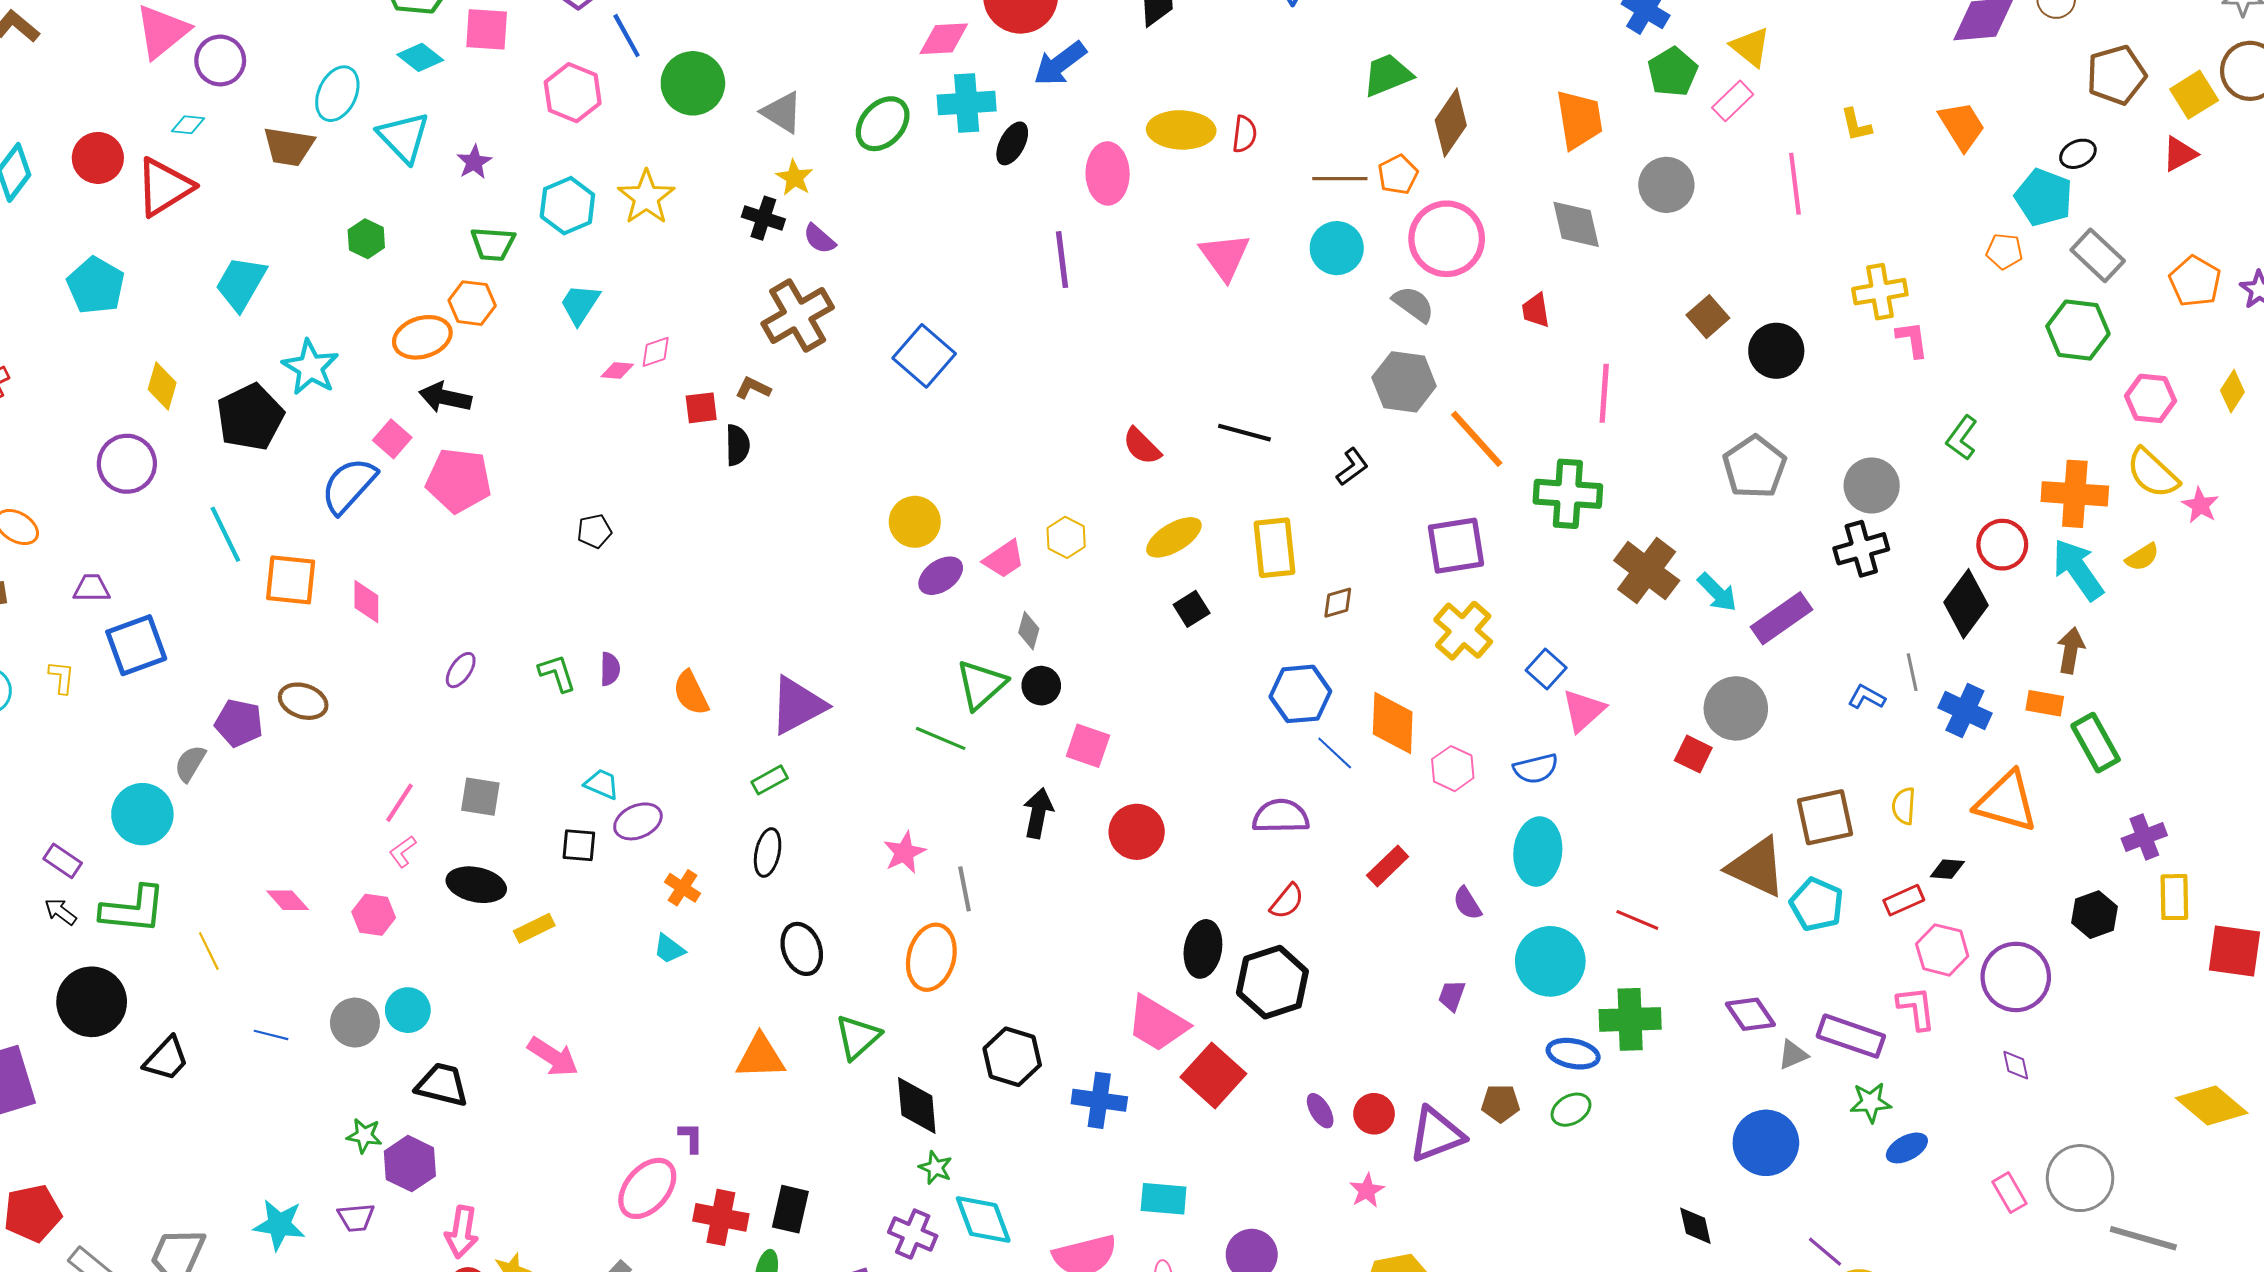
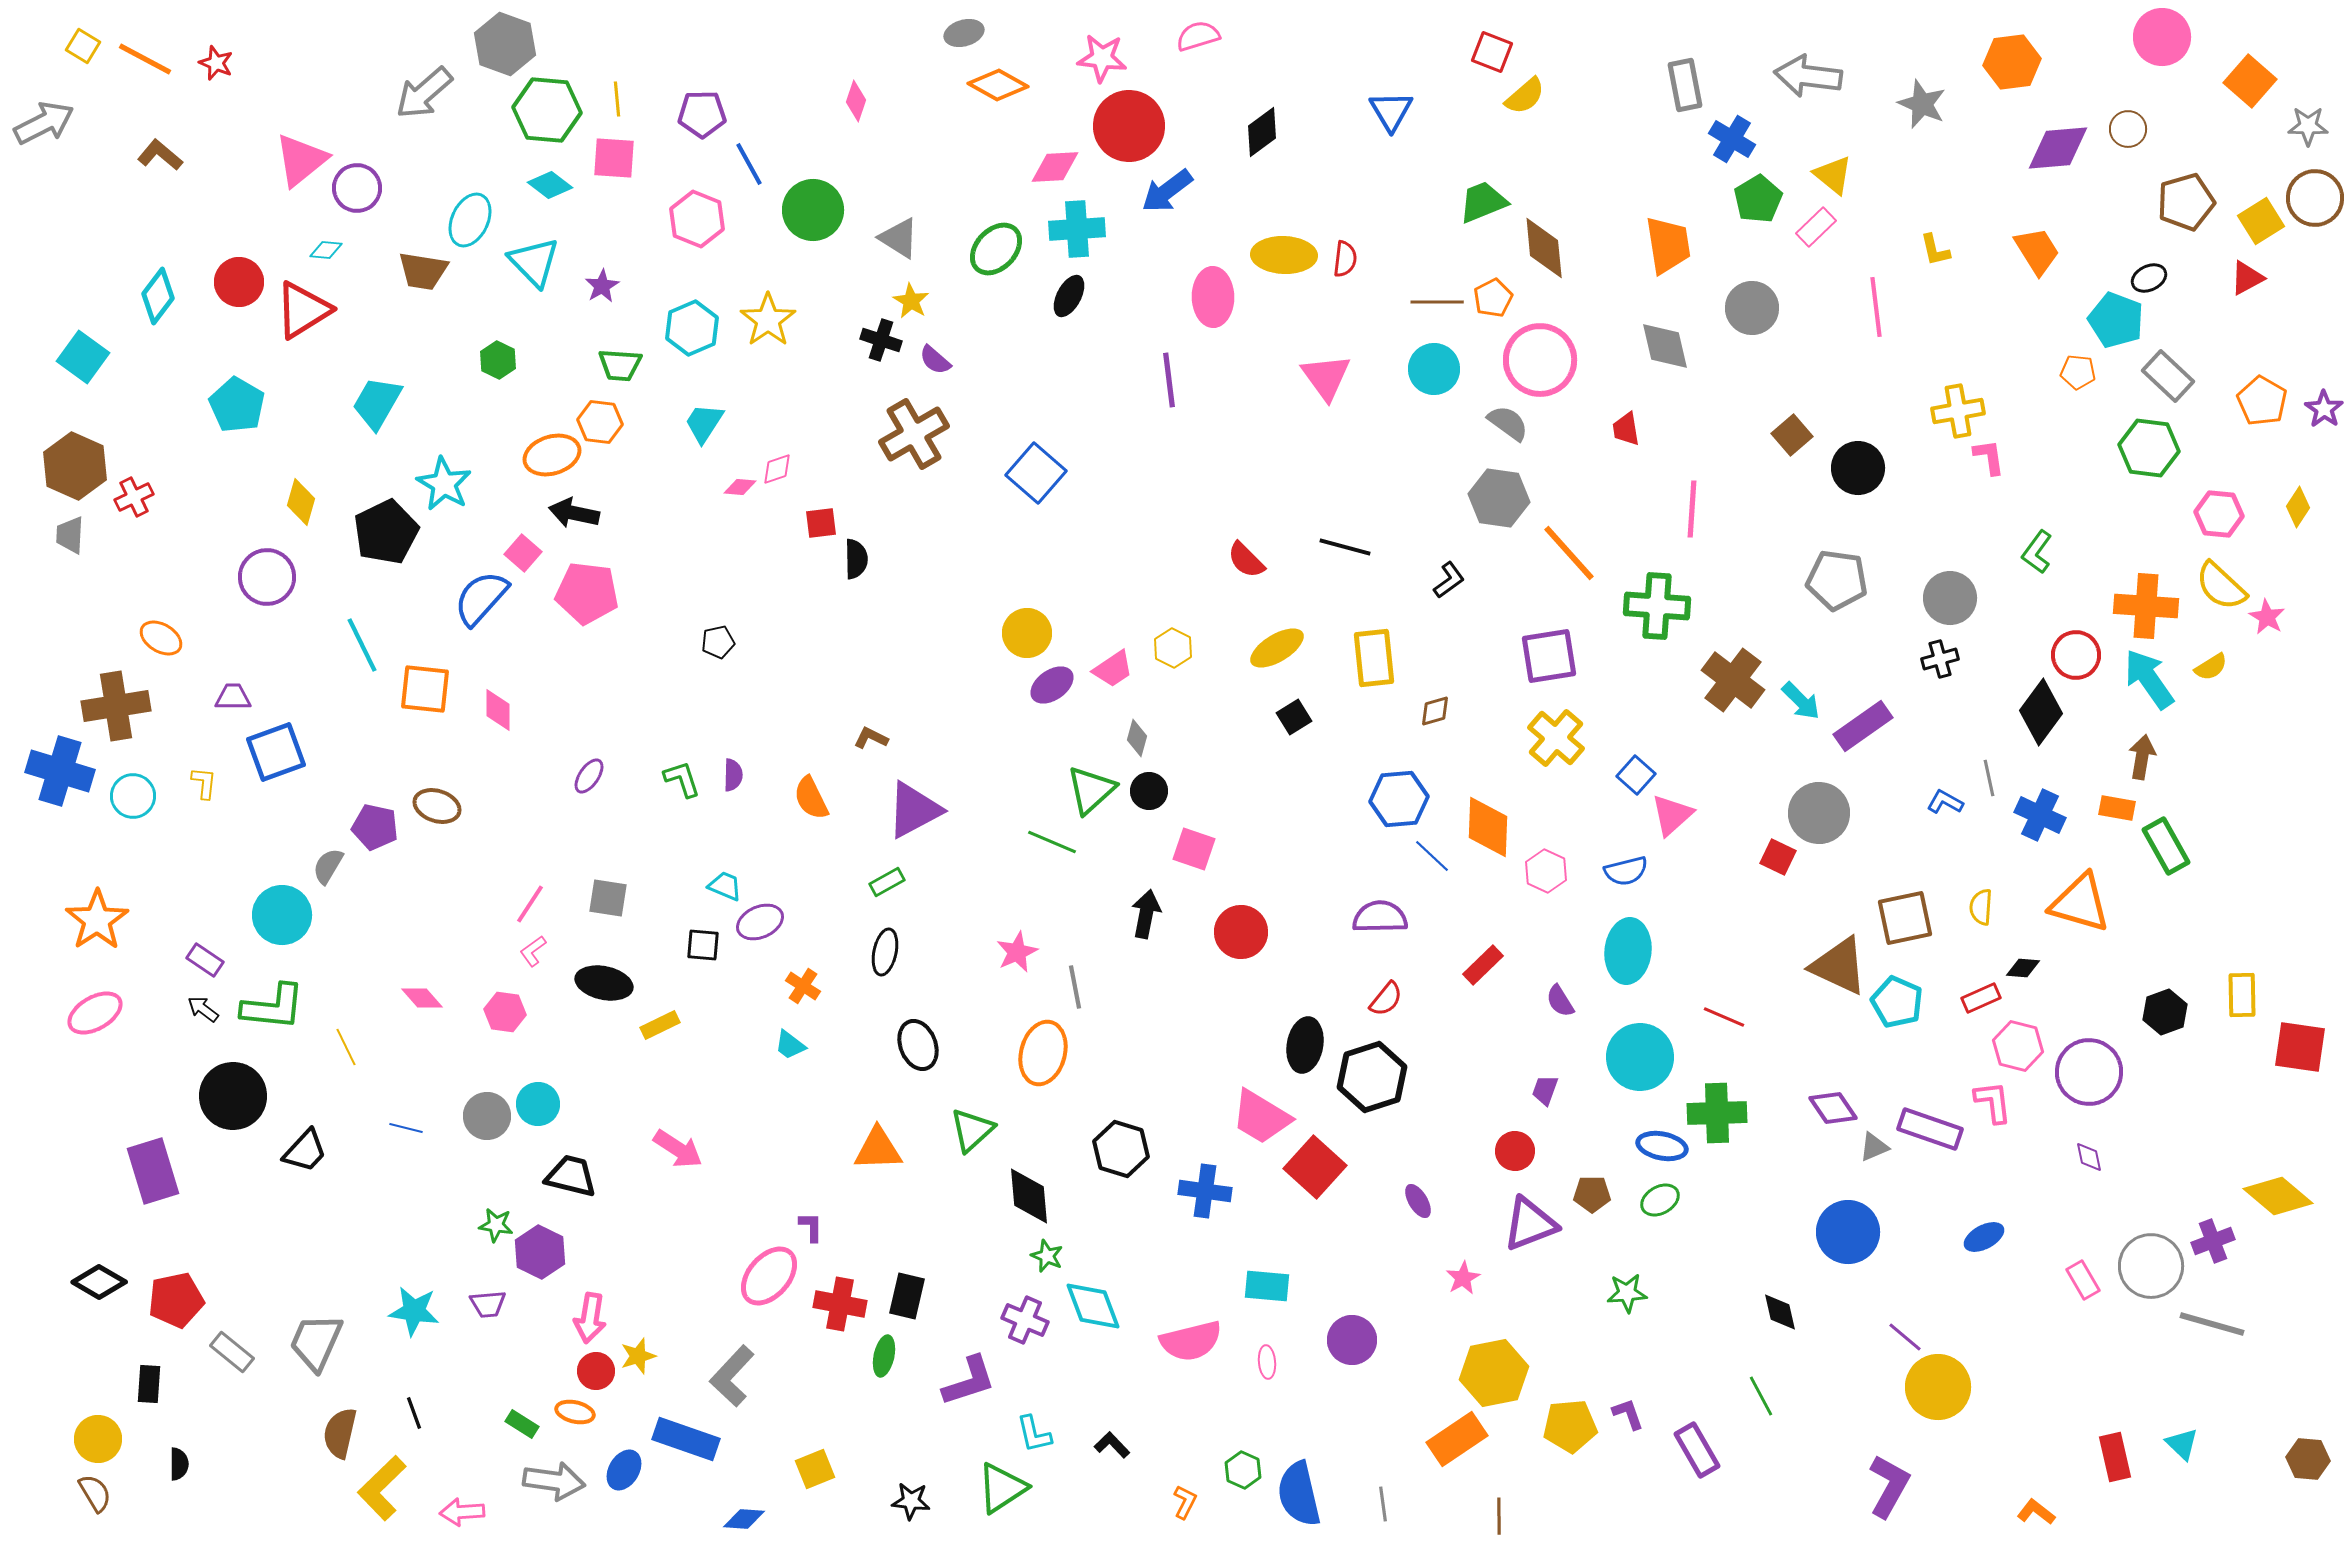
brown diamond: (1451, 123) -> (1544, 248), turned -40
black ellipse: (1012, 143) -> (1069, 296), moved
brown L-shape: (753, 388) -> (871, 738), moved
gray pentagon: (1754, 467) -> (1837, 580), turned -30
black cross: (1861, 549) -> (1940, 659), size x0.7
purple cross: (2144, 837) -> (2213, 1241), moved
green star: (1871, 1102) -> (1627, 1293), moved
red circle: (1374, 1114) -> (1515, 1151), moved

